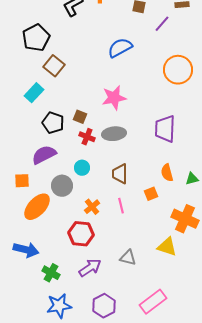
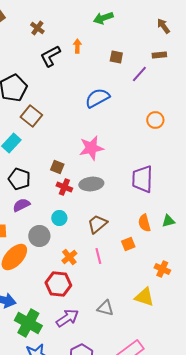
orange circle: (178, 70) -> (155, 120), size x0.6
black pentagon: (53, 123) -> (19, 179), moved
purple semicircle: (44, 155) -> (21, 205), size x0.7
brown trapezoid: (120, 174) -> (97, 224), turned 50
green triangle: (192, 179) -> (168, 221), moved
orange cross: (185, 219) -> (162, 269), size x0.6
green cross: (51, 273) -> (28, 323), size x1.5

